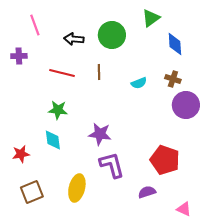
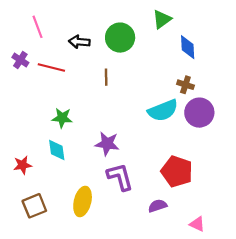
purple cross: (19, 56) -> (20, 60), turned 35
red line: (62, 73) -> (51, 68), moved
cyan semicircle: (139, 83) -> (163, 110), moved, size x1.8

